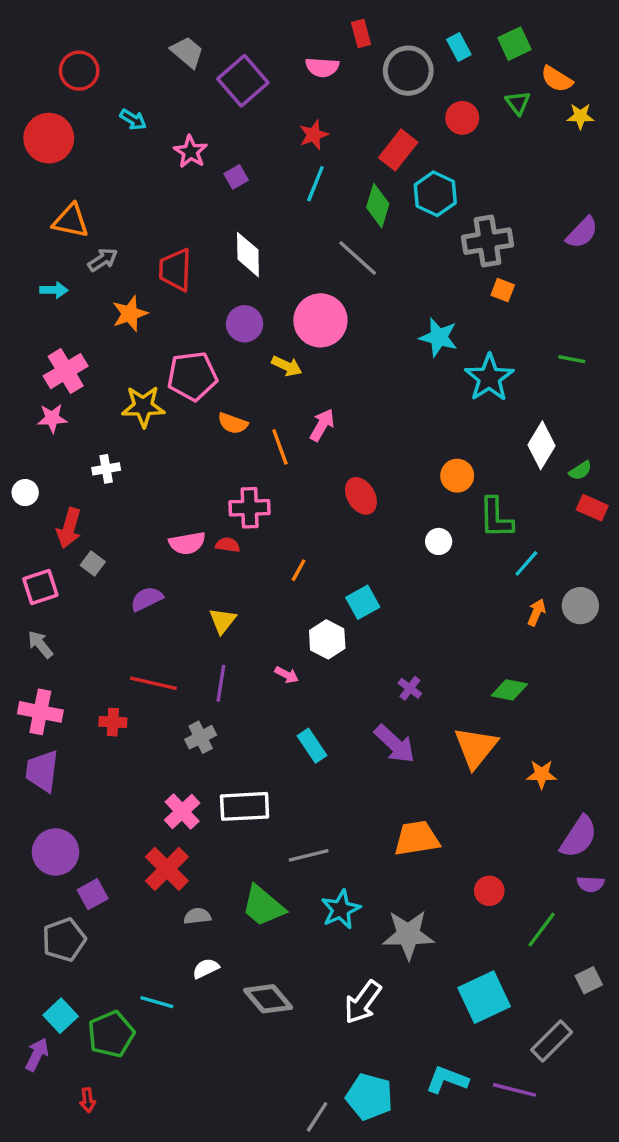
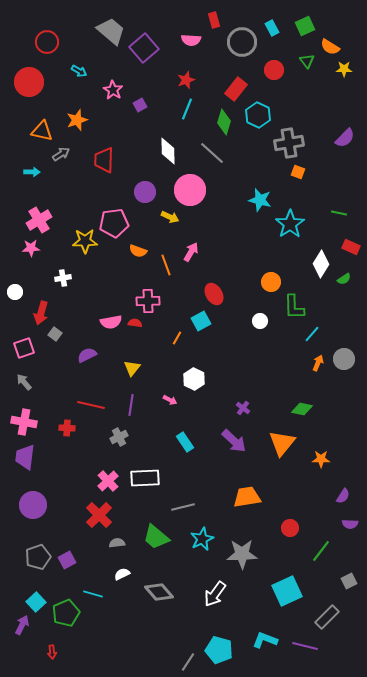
gray trapezoid: (187, 52) -> (111, 31), size x1.4
white diamond: (248, 255) -> (168, 151), moved
orange star: (130, 314) -> (77, 120), moved
red rectangle: (592, 508) -> (351, 247), moved
cyan square: (363, 602) -> (201, 321), moved
purple semicircle: (579, 837) -> (343, 496), size x0.6
purple square: (93, 894) -> (67, 560), moved

